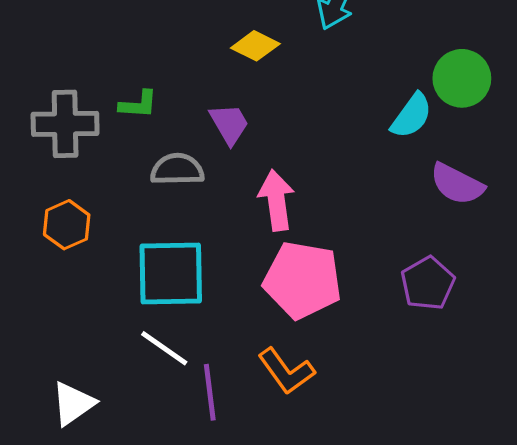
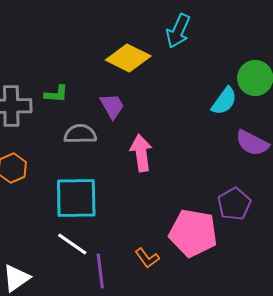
yellow diamond: (255, 46) -> (128, 58), size x1.5
pink pentagon: (302, 280) -> (193, 233), moved
orange L-shape: (286, 371) -> (147, 258), size x0.7

